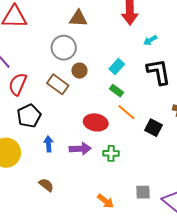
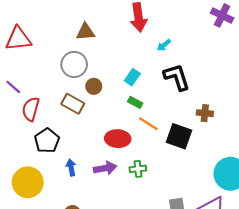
black square: (154, 128) -> (179, 136), size x1.4

